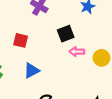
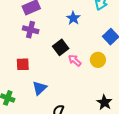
pink arrow: (77, 52) -> (75, 60), turned 56

